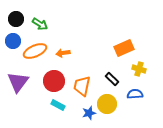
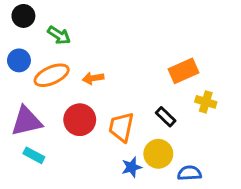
black circle: (16, 19) -> (23, 16), moved
purple triangle: (18, 82) -> (26, 121), turned 40
blue semicircle: (135, 94) -> (189, 173), moved
cyan rectangle: (58, 105) -> (34, 155), moved

